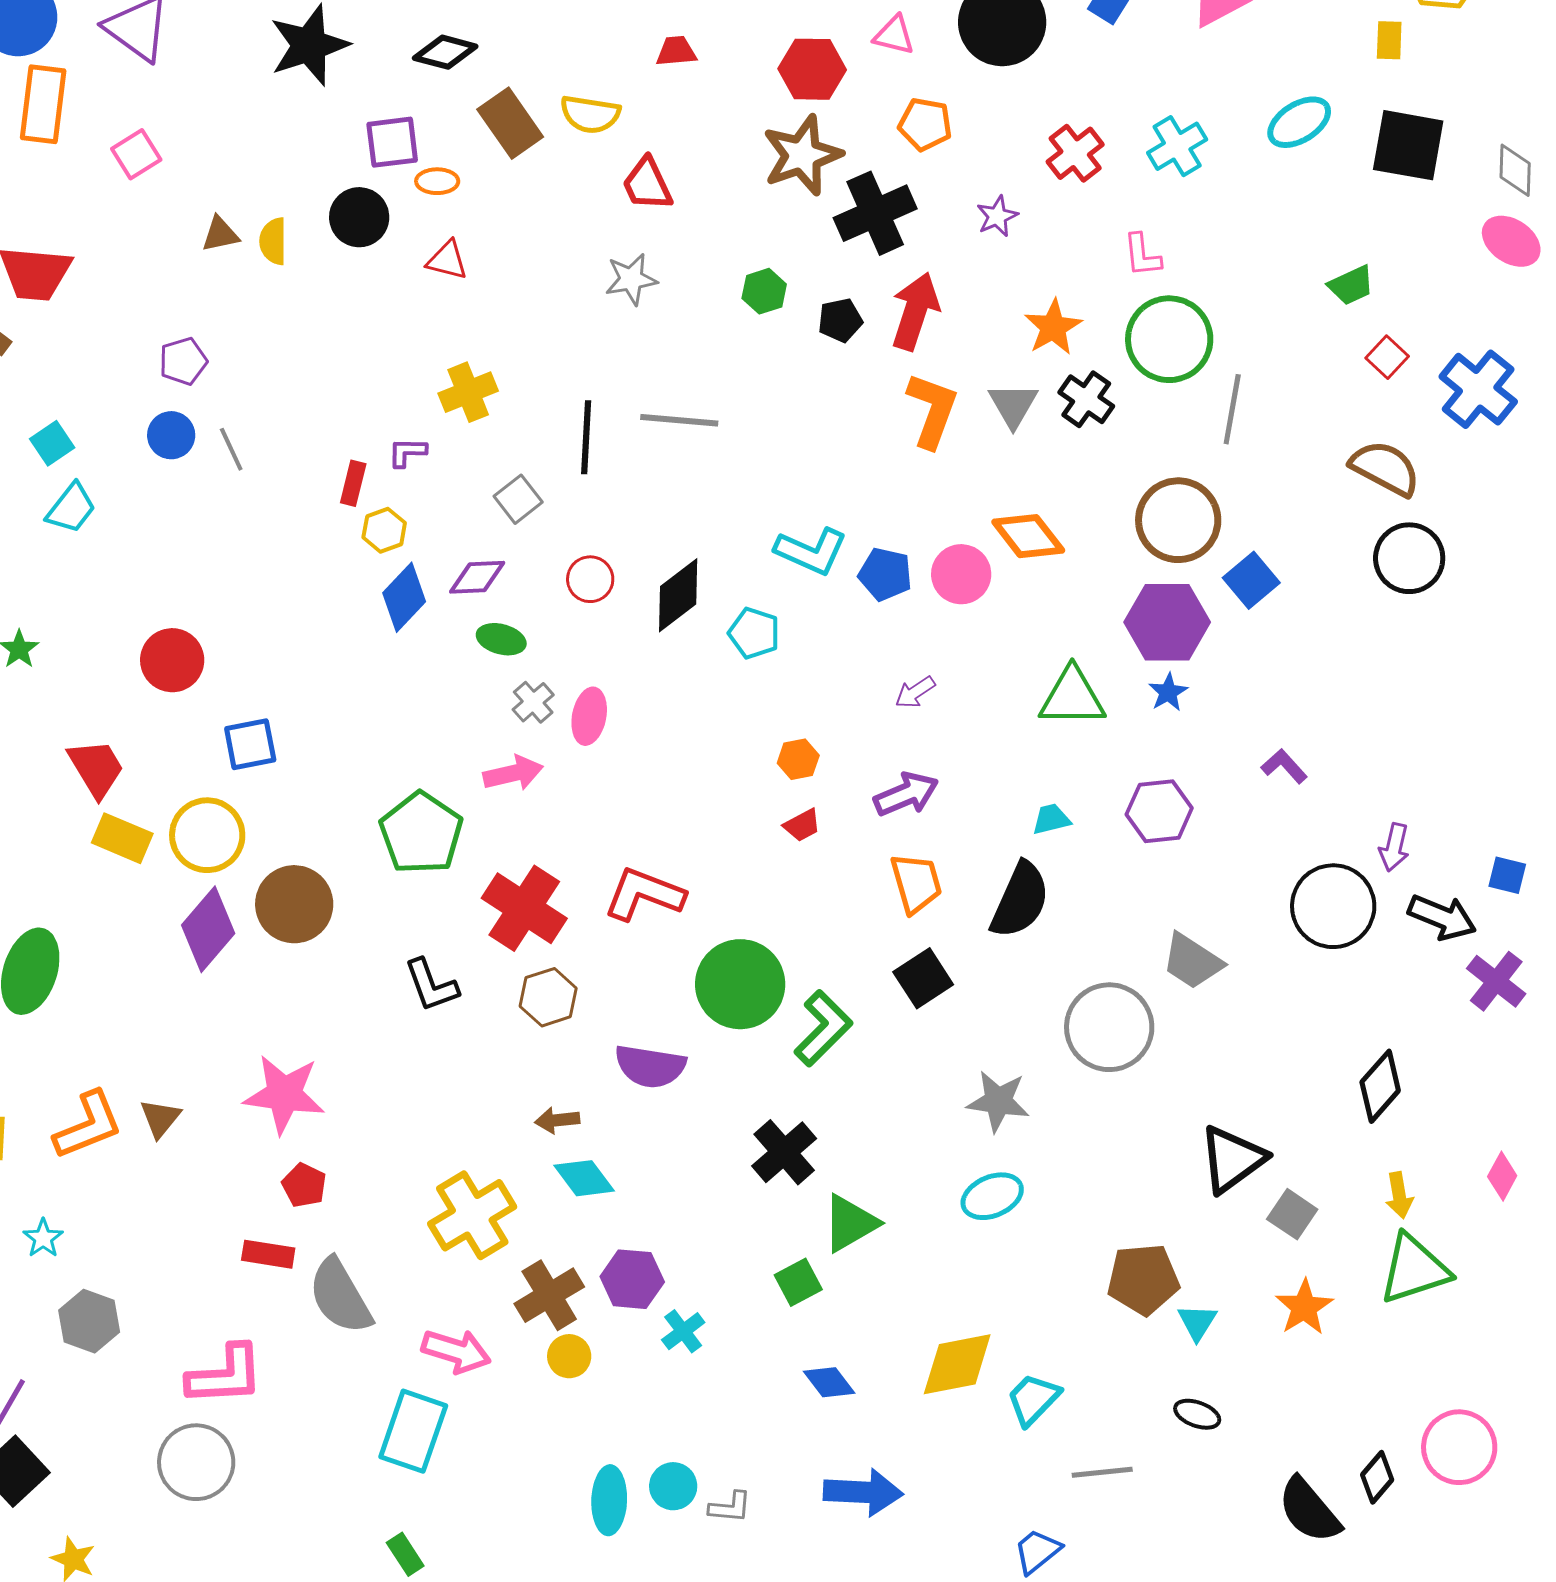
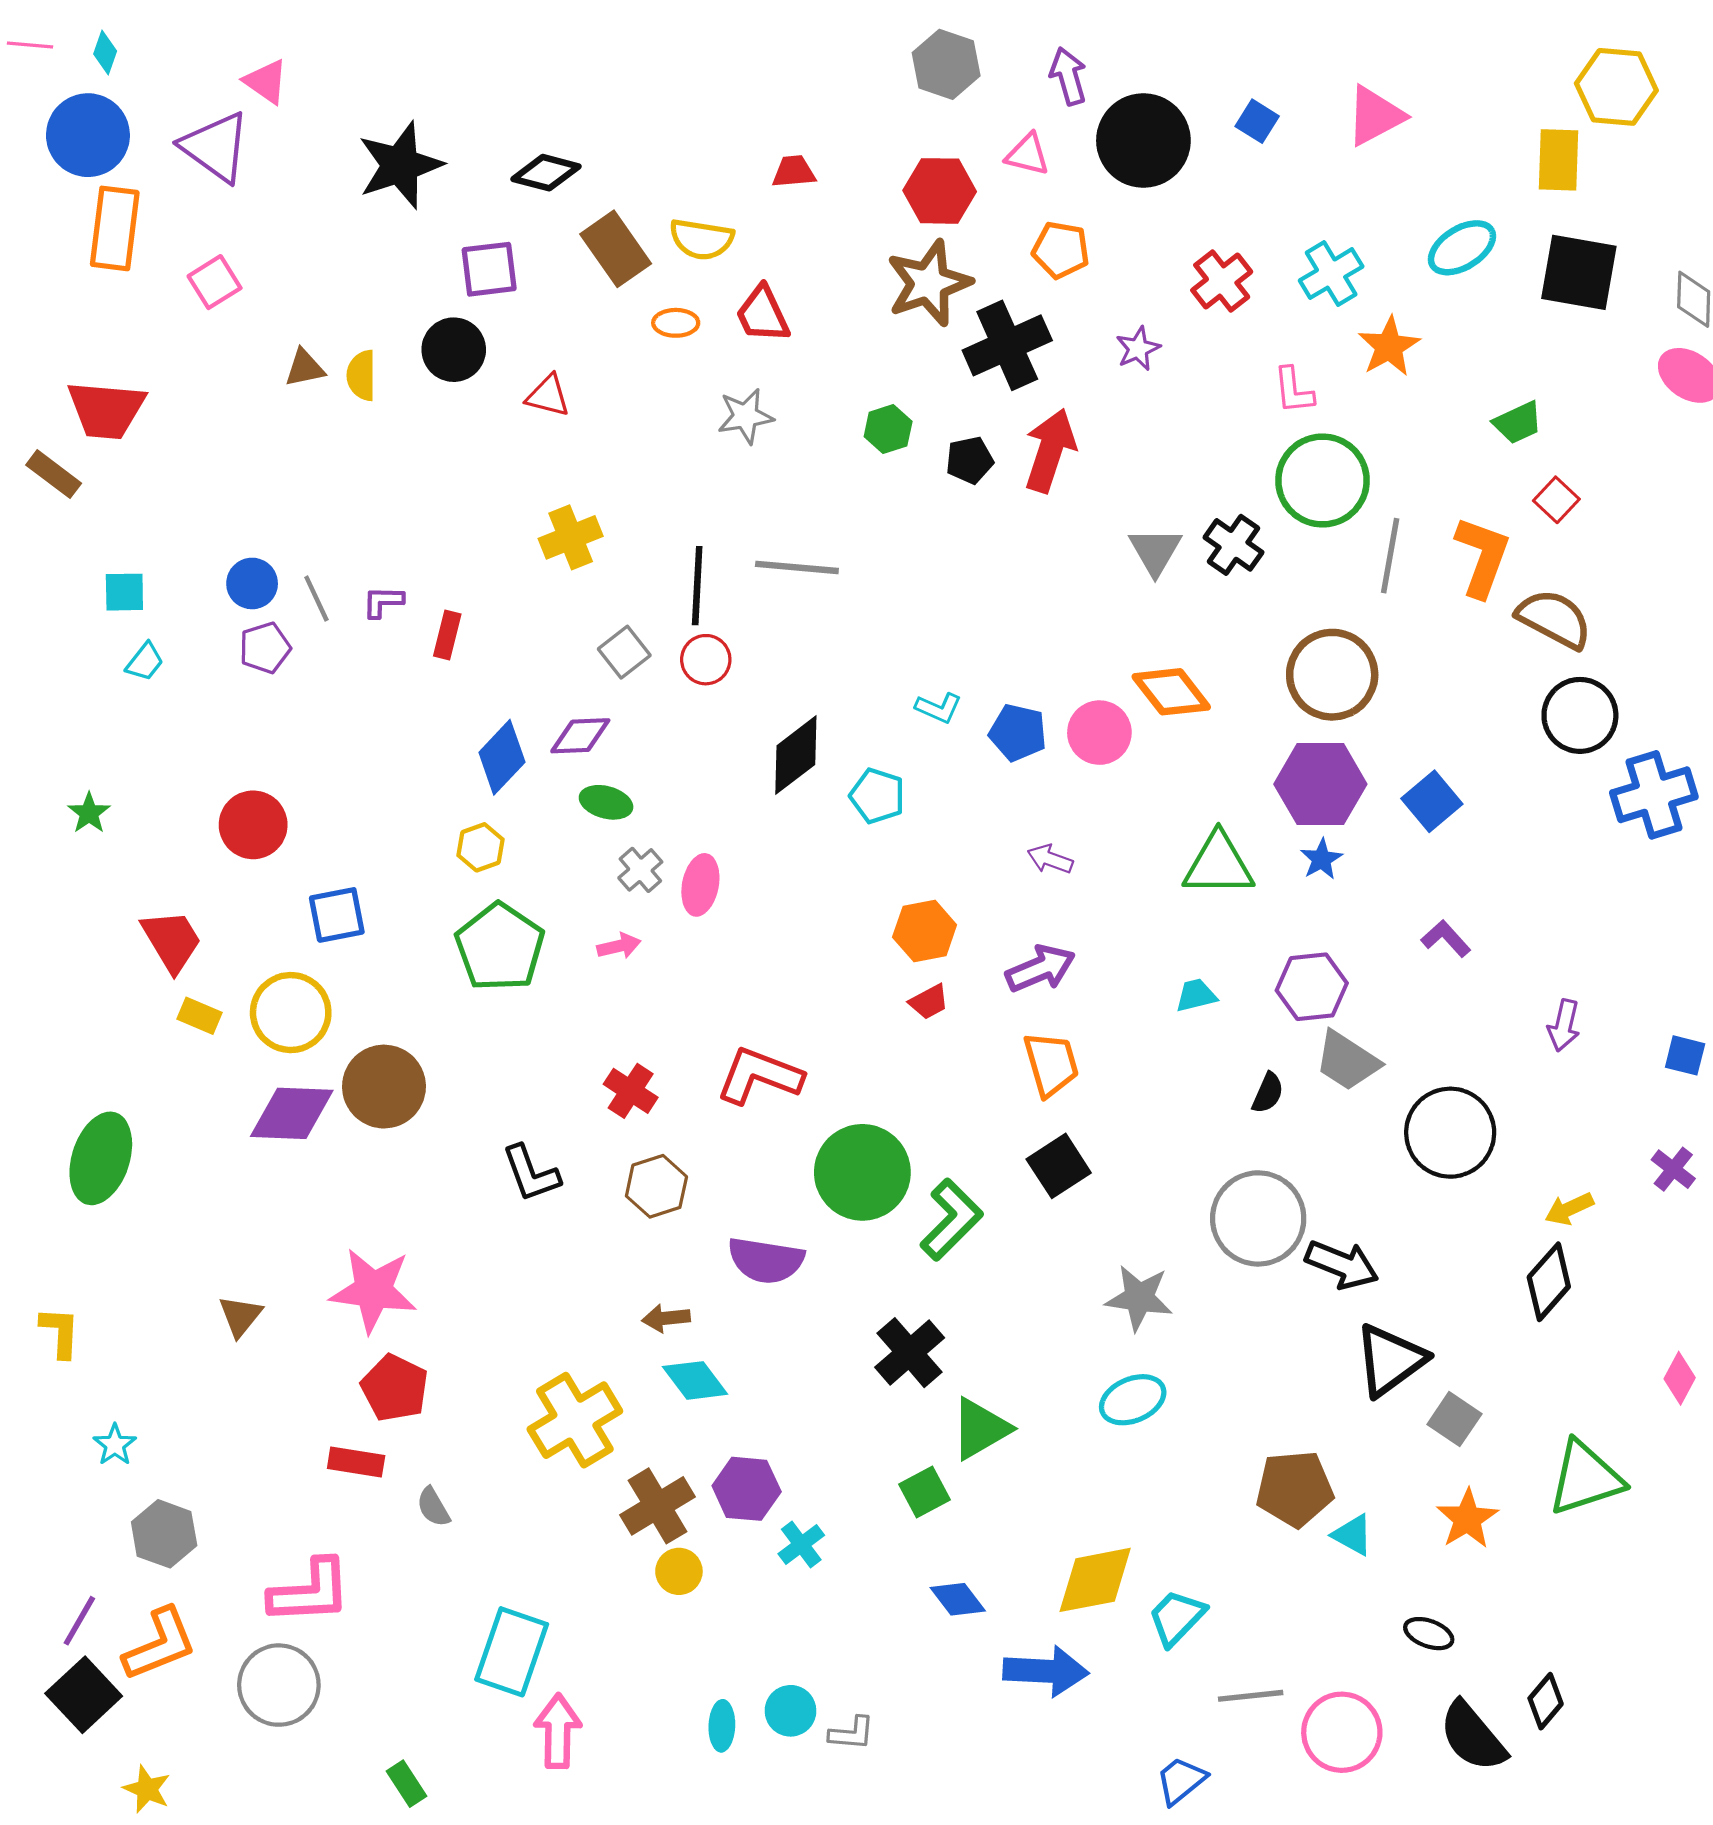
yellow rectangle: (1389, 40) -> (1558, 160), size x1.5
orange ellipse: (437, 181) -> (676, 323), moved
orange star: (1053, 327) -> (1389, 346), moved
purple pentagon: (183, 361) -> (265, 648), moved
blue cross: (1478, 389) -> (1654, 795), moved, turned 34
orange L-shape: (932, 410) -> (1482, 557), moved
cyan square: (52, 443) -> (124, 592), turned 33
purple L-shape: (407, 452) -> (383, 602), moved
cyan trapezoid: (71, 508) -> (145, 662), size x0.7
yellow hexagon: (384, 530) -> (481, 847), moved
cyan L-shape: (811, 551) -> (939, 708), size x0.6
red circle: (590, 579) -> (706, 660), moved
blue square: (1251, 580) -> (1432, 801), moved
purple arrow: (915, 692) -> (1050, 859), turned 54
orange hexagon: (798, 759) -> (925, 931), size x1.4
pink arrow: (513, 773) -> (619, 946), size x0.7
green pentagon: (421, 833) -> (500, 947), moved
yellow rectangle: (122, 838) -> (200, 1016), size x0.7
black semicircle: (1020, 900) -> (1268, 1093), moved, size x0.5
black circle: (1333, 906) -> (1450, 1133), moved
red cross: (524, 908) -> (631, 1091), size x0.6
black arrow: (1442, 917) -> (1342, 1265), moved
purple diamond: (208, 929) -> (292, 1113), turned 52
gray trapezoid: (1192, 961) -> (1347, 1061), moved
purple cross: (1496, 981) -> (1673, 1169), size x0.7
orange L-shape: (88, 1125) -> (160, 1644), moved
red pentagon: (304, 1185) -> (395, 1388), size x1.4
yellow arrow: (1399, 1195) -> (1569, 1209), moved, turned 75
gray semicircle: (340, 1296) -> (433, 1507), size x0.5
cyan triangle: (1197, 1322) -> (1353, 1535), turned -33
pink arrow: (456, 1351) -> (558, 1731), moved, turned -106
black ellipse: (1197, 1414) -> (1429, 1634), moved
pink circle: (1459, 1447) -> (1342, 1732), moved
blue arrow: (863, 1492) -> (1046, 1671), moved
cyan ellipse: (609, 1500) -> (722, 1726), size x0.7
green rectangle: (405, 1554) -> (407, 1784), moved

